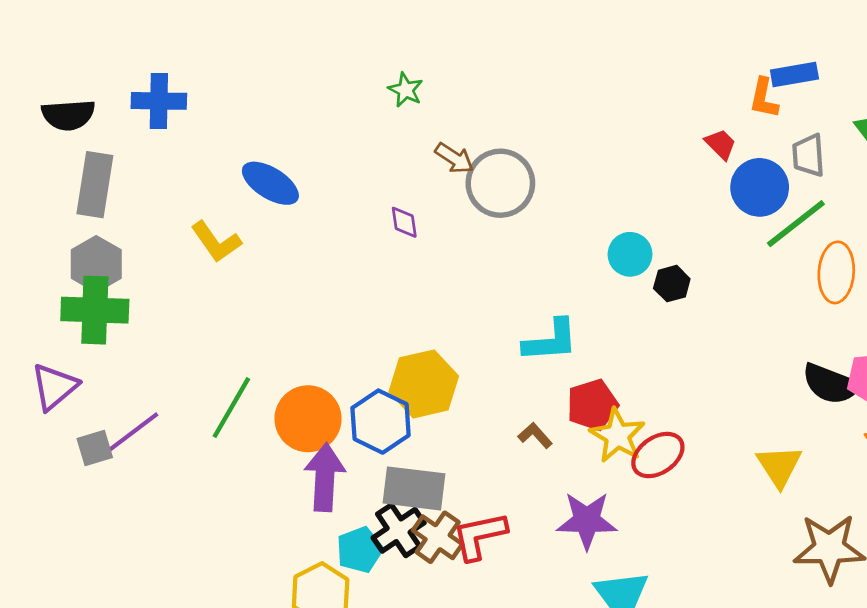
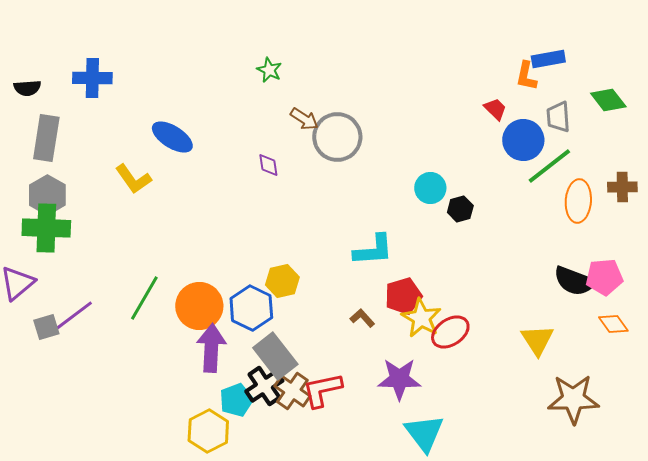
black semicircle: (68, 115) -> (27, 88), size x0.7
yellow hexagon: (424, 384) -> (282, 281), size x0.7
gray rectangle: (414, 488) -> (275, 356), turned 45

